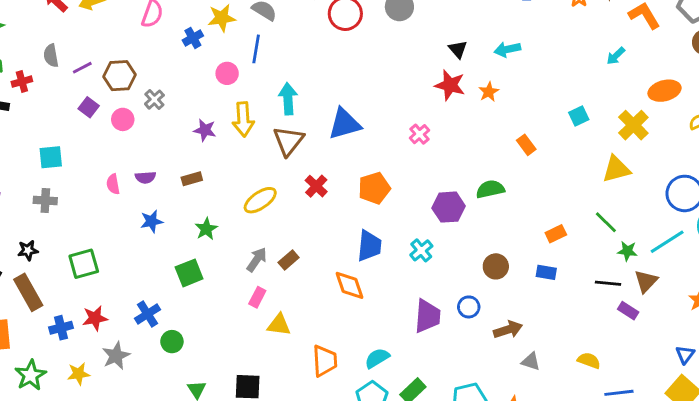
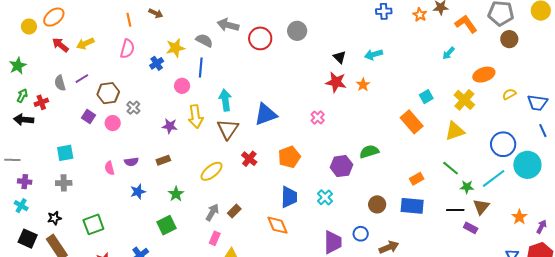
purple line: (82, 68) -> (82, 79), moved
orange rectangle: (526, 145) -> (412, 122), moved, size x1.6
blue rectangle: (546, 272) -> (412, 206), size x1.6

